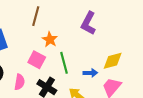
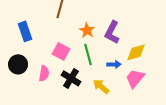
purple L-shape: (88, 23) -> (112, 32), moved
orange star: (50, 39) -> (87, 30), moved

